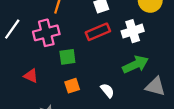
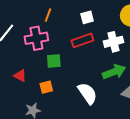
orange square: (72, 86) -> (46, 87), moved
white semicircle: (107, 91) -> (87, 93), size x1.6

